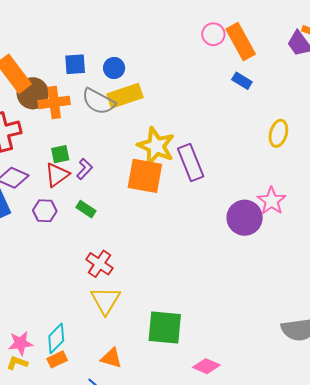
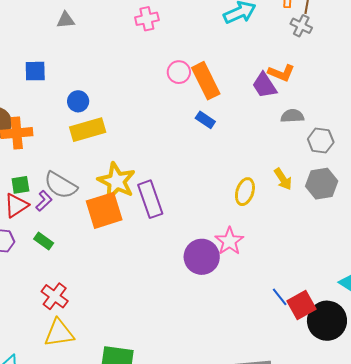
blue square: (75, 64) -> (35, 71), moved
gray semicircle: (98, 101) -> (61, 185), moved
yellow ellipse: (278, 133) -> (245, 192), moved
orange square: (145, 176) -> (104, 210), turned -30
yellow triangle: (105, 300) -> (59, 333), turned 48

